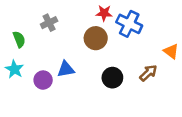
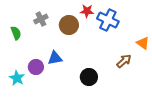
brown circle: (96, 38) -> (69, 25), moved
cyan star: (14, 69) -> (17, 78), moved
black circle: (112, 78) -> (89, 77), moved

